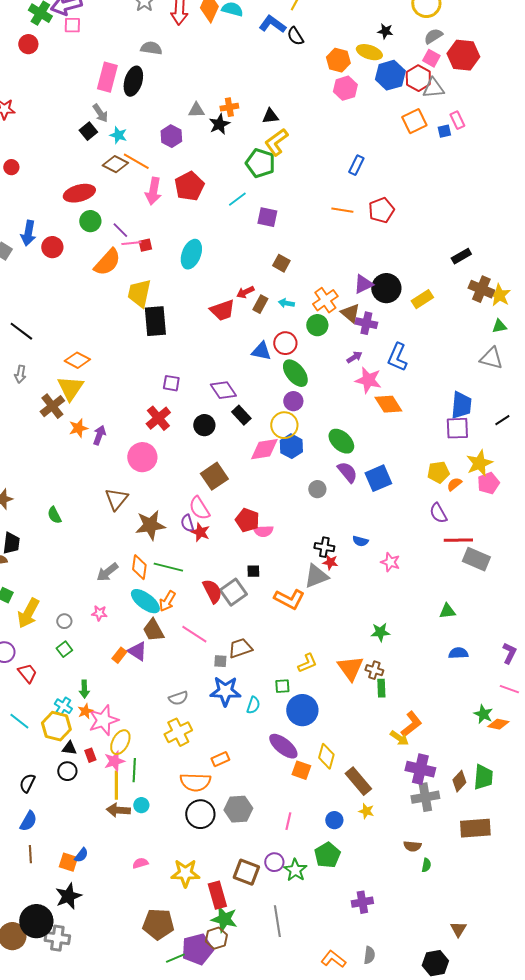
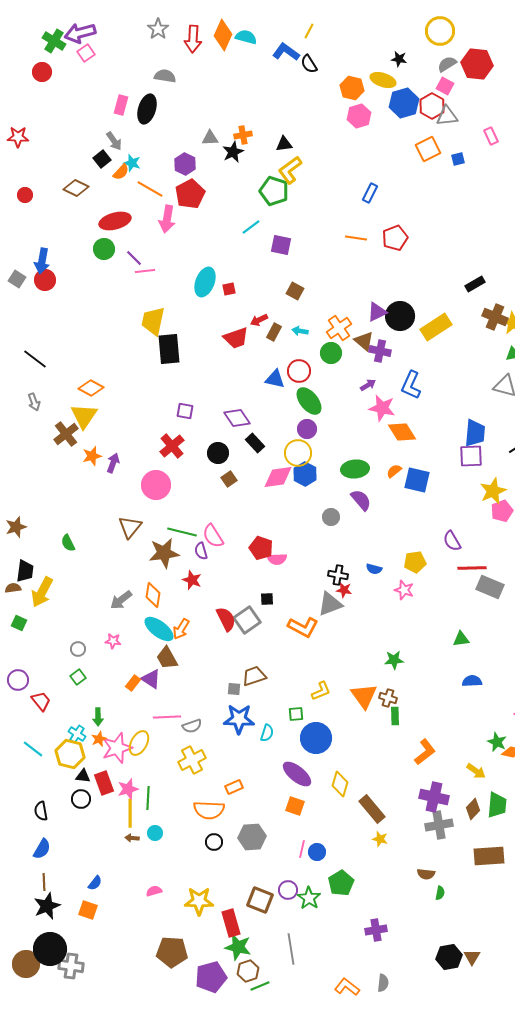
pink square: (72, 25) -> (86, 53), turned -36
red hexagon: (463, 55) -> (477, 64), moved
pink rectangle: (107, 77) -> (121, 105), size x0.7
pink rectangle: (457, 120) -> (491, 136), moved
brown diamond: (115, 164) -> (76, 188), moved
red pentagon: (189, 186) -> (190, 194), moved
red ellipse: (79, 193) -> (115, 221), moved
red square: (145, 245) -> (229, 289), moved
red circle: (52, 247) -> (45, 280), moved
orange semicircle: (107, 262) -> (121, 172), moved, size x0.6
yellow rectangle: (422, 299) -> (436, 327), size x1.4
gray arrow: (20, 374) -> (34, 402), turned -30
green ellipse: (341, 441) -> (355, 469), turned -48
yellow pentagon: (438, 472) -> (415, 562), moved
brown square: (214, 476) -> (229, 479), moved, size x0.6
blue square: (378, 478) -> (417, 480), moved, turned 36
orange semicircle: (454, 484) -> (394, 471), moved
red star: (200, 532) -> (192, 580), moved
green line: (168, 567) -> (182, 532), moved
yellow arrow: (28, 613) -> (42, 592), moved
pink line: (194, 634) -> (167, 717), moved, turned -36
yellow arrow: (399, 738) -> (476, 771), moved
yellow ellipse: (120, 742) -> (139, 743), moved
red rectangle: (90, 755) -> (104, 783), size x1.6
orange square: (301, 770) -> (295, 806), moved
black semicircle: (27, 783) -> (41, 811), turned -36
brown arrow: (118, 810) -> (132, 838), size x0.6
black circle: (200, 814) -> (214, 842), size x0.6
blue circle: (334, 820) -> (317, 852), moved
orange square: (68, 862) -> (88, 910), moved
black star: (68, 896) -> (47, 906), moved
brown hexagon: (216, 938) -> (248, 971), moved
green line: (175, 958) -> (260, 986), moved
black hexagon: (435, 963) -> (449, 957), moved

